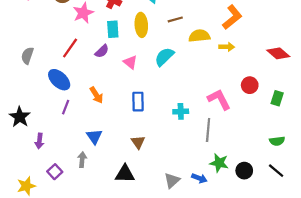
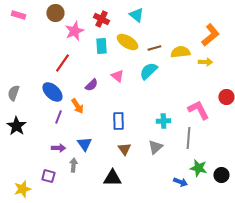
brown line: (175, 19) -> (154, 48), moved
yellow ellipse: (141, 25) -> (127, 42), turned -55
purple semicircle: (102, 51) -> (91, 85), moved
gray semicircle: (27, 56) -> (13, 93), moved
orange arrow: (96, 95) -> (77, 106), moved
blue rectangle: (138, 102) -> (118, 121), moved
purple arrow: (39, 141) -> (58, 148), moved, turned -96
purple square: (55, 172) -> (48, 176), turned -32
gray triangle: (172, 180) -> (155, 147), moved

